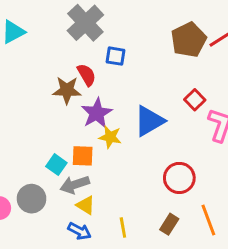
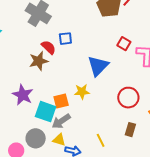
blue square: (115, 56) -> (65, 39), moved
purple star: (97, 113) -> (23, 95), moved
yellow star: (110, 137) -> (82, 92), moved
cyan square: (56, 165) -> (46, 112), size x1.5
yellow triangle: (86, 205) -> (59, 140), moved

